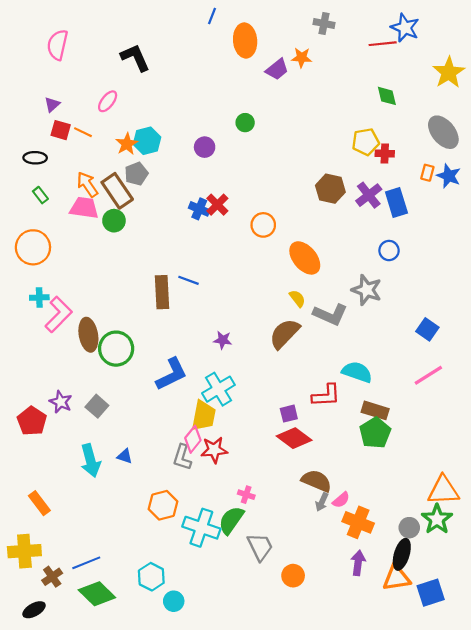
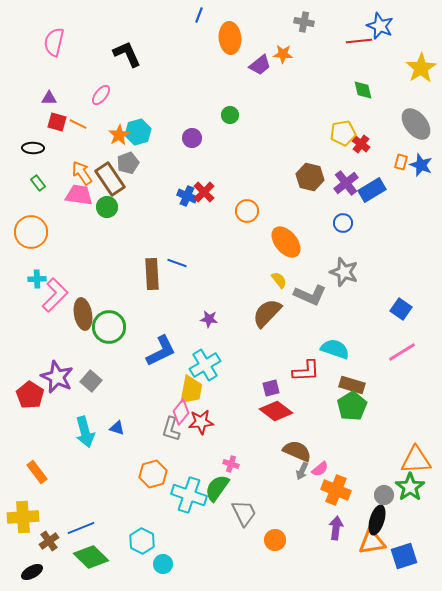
purple triangle: (52, 104) -> (49, 98), turned 42
red cross: (385, 154) -> (361, 144), turned 36
blue rectangle: (396, 203) -> (372, 190), turned 76
blue circle: (389, 251) -> (343, 223), moved
purple star: (61, 402) -> (57, 377), size x1.5

